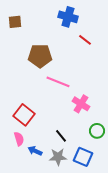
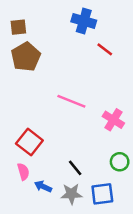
brown pentagon: (40, 56) -> (26, 57), moved, turned -30
pink cross: (81, 104) -> (113, 120), moved
blue square: (83, 157) -> (102, 194), turned -30

